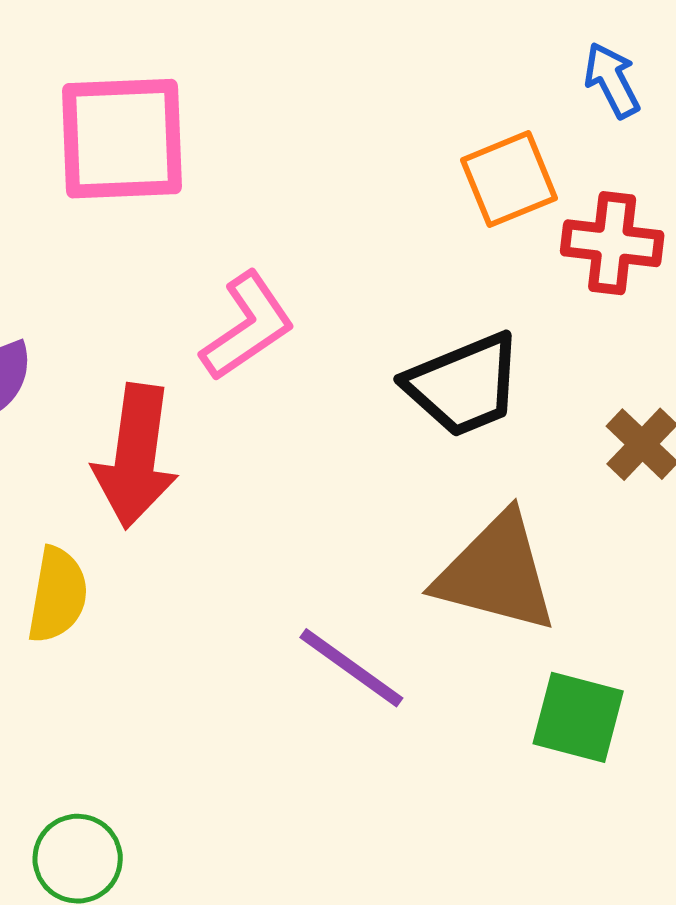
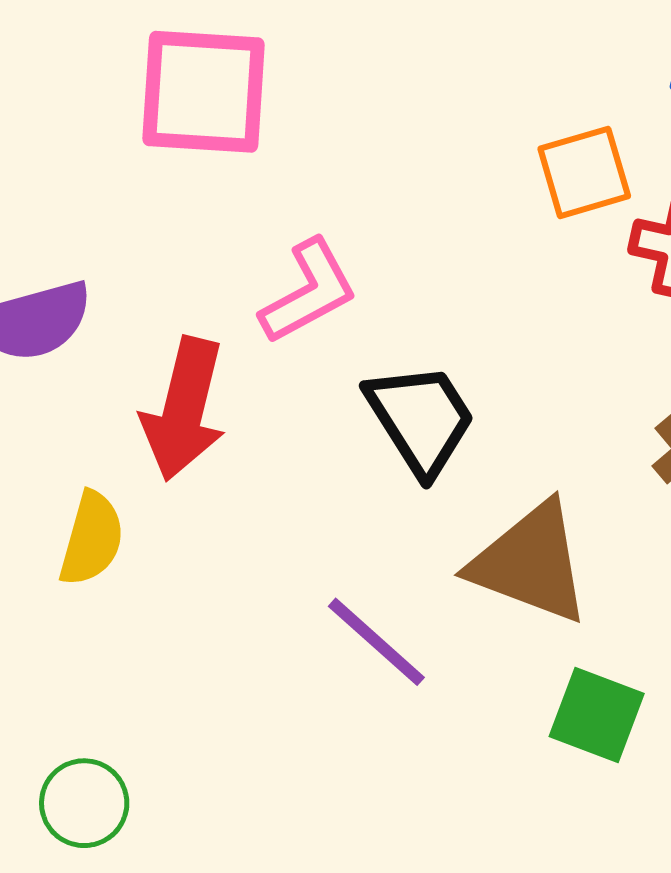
black trapezoid: (464, 385) -> (421, 419), moved, turned -106

